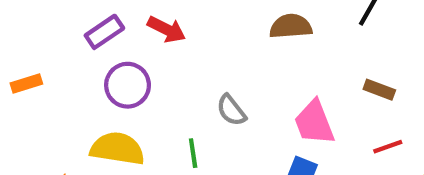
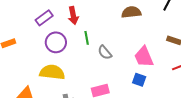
red arrow: (166, 29) -> (73, 16), turned 54
green line: (193, 153) -> (87, 38), moved

